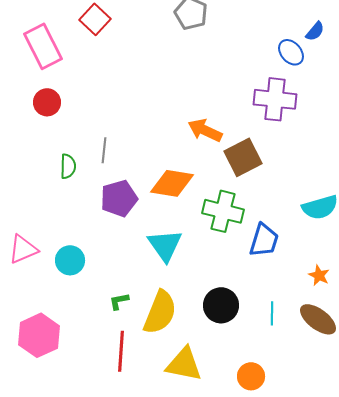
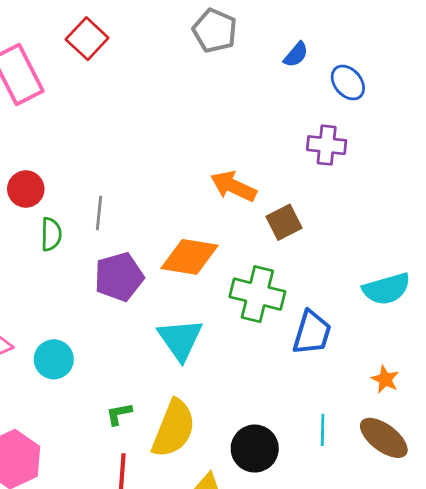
blue semicircle: (315, 31) -> (296, 55), moved
purple cross: (275, 99) -> (327, 145), size x0.7
red circle: (47, 102) -> (26, 189), moved
brown square: (243, 157) -> (284, 222), size x0.7
black circle: (221, 305) -> (255, 449), moved

